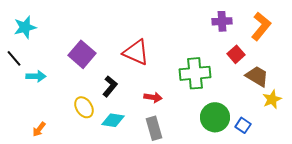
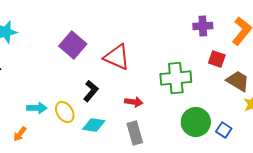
purple square: (82, 54) -> (73, 45), moved
red square: (236, 54) -> (217, 59), turned -30
cyan arrow: (36, 76) -> (37, 108), moved

